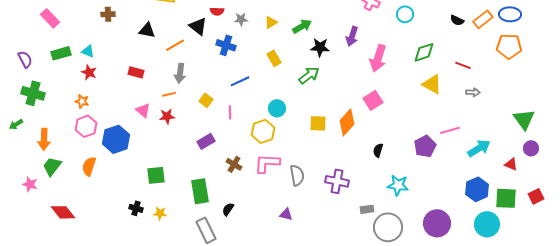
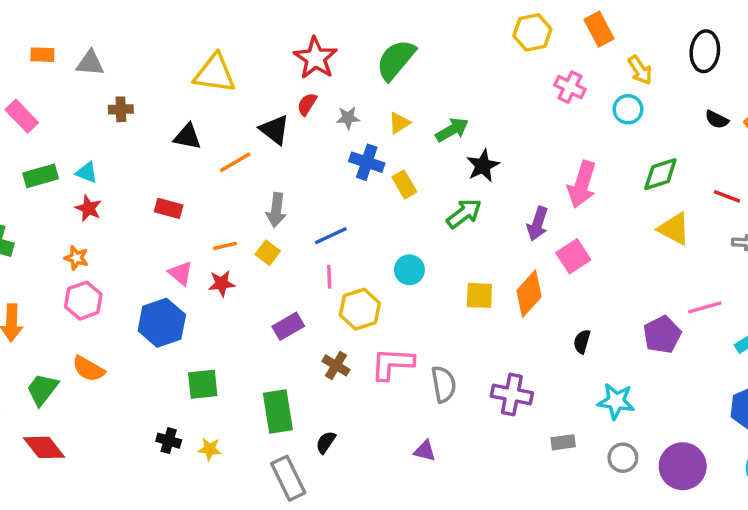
red semicircle: (217, 11) -> (307, 104), turned 120
purple arrow: (352, 36) -> (538, 224), moved
blue cross: (226, 45) -> (367, 162), moved
black star: (320, 47) -> (483, 166), turned -30
gray arrow: (180, 73) -> (276, 210), moved
blue line: (240, 81) -> (331, 236), moved
yellow square: (206, 100) -> (268, 253), moved
yellow hexagon: (263, 131) -> (360, 309), moved
blue hexagon: (116, 139) -> (162, 323), moved
green trapezoid: (52, 166) -> (42, 389), moved
orange semicircle: (89, 166) -> (88, 369), turned -78
gray circle: (388, 227) -> (623, 458), moved, size x0.6

